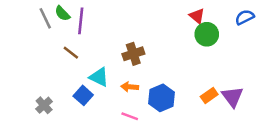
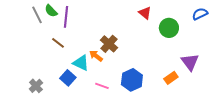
red triangle: (197, 16) -> (145, 13), moved
brown cross: (133, 54) -> (109, 44), turned -30
orange arrow: (130, 87) -> (96, 56), moved, turned 32
purple triangle: (232, 97) -> (190, 62), moved
pink line: (130, 116) -> (102, 86), moved

